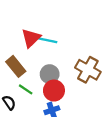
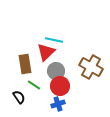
red triangle: (31, 38) -> (46, 52), moved
brown rectangle: (16, 66) -> (25, 64), turned 30

